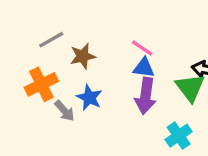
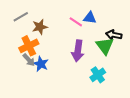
blue triangle: (144, 68) -> (90, 18), moved
orange cross: (41, 84) -> (29, 46), moved
blue star: (89, 98) -> (41, 64), moved

